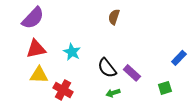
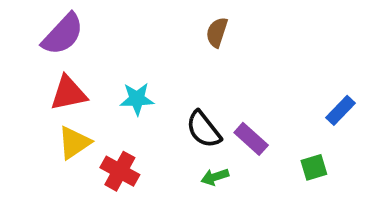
cyan star: (72, 52) -> (137, 99), turned -30
yellow triangle: (39, 75) -> (74, 143), turned -36

